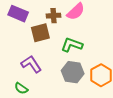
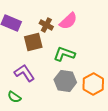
brown cross: (54, 16) -> (46, 25), turned 32

